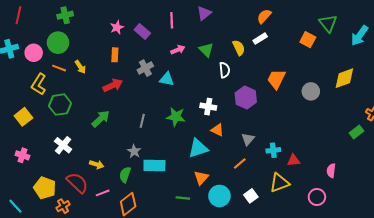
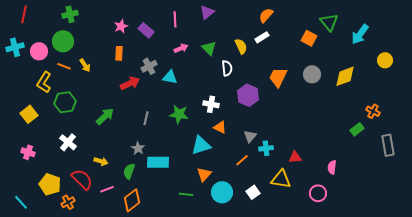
red arrow: (113, 85) -> (130, 83), moved
gray circle: (311, 91) -> (312, 74), moved
cyan cross: (273, 150) -> (266, 148), moved
yellow triangle: (279, 183) -> (281, 179), turned 30

